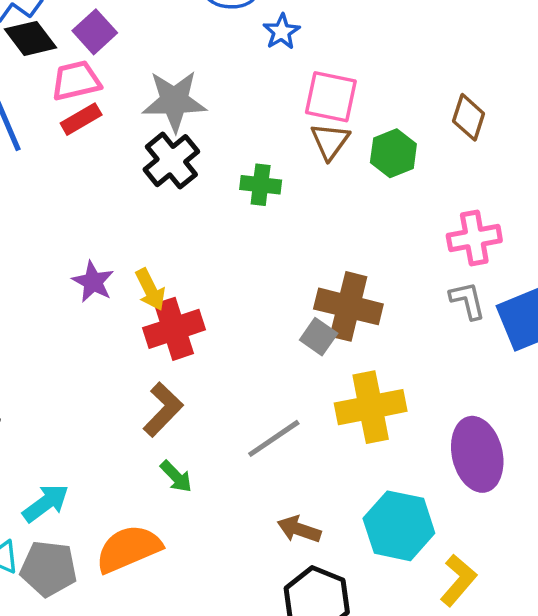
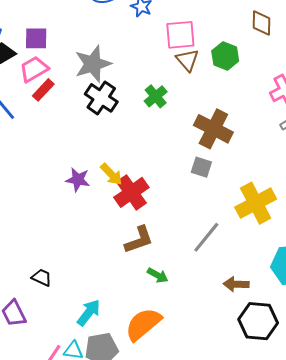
purple square: (95, 32) -> (36, 38), turned -30
green cross: (261, 185) -> (156, 96), turned -30
brown cross: (348, 306) -> (213, 129), moved, turned 30
gray square: (319, 337) -> (201, 167), moved
brown L-shape: (163, 410) -> (139, 240), turned 44

